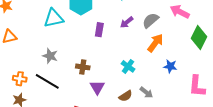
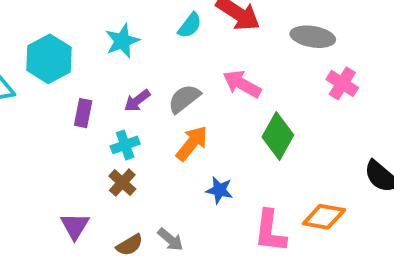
cyan cross: (128, 66) -> (125, 145), moved, turned 32
brown cross: (83, 67) -> (122, 183), moved, turned 32

